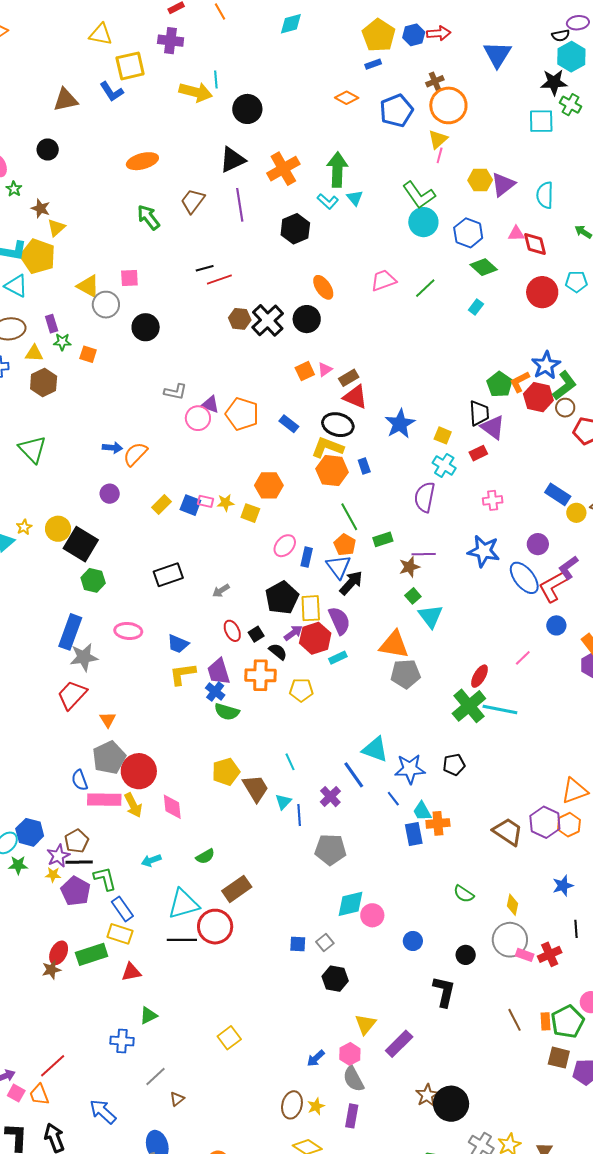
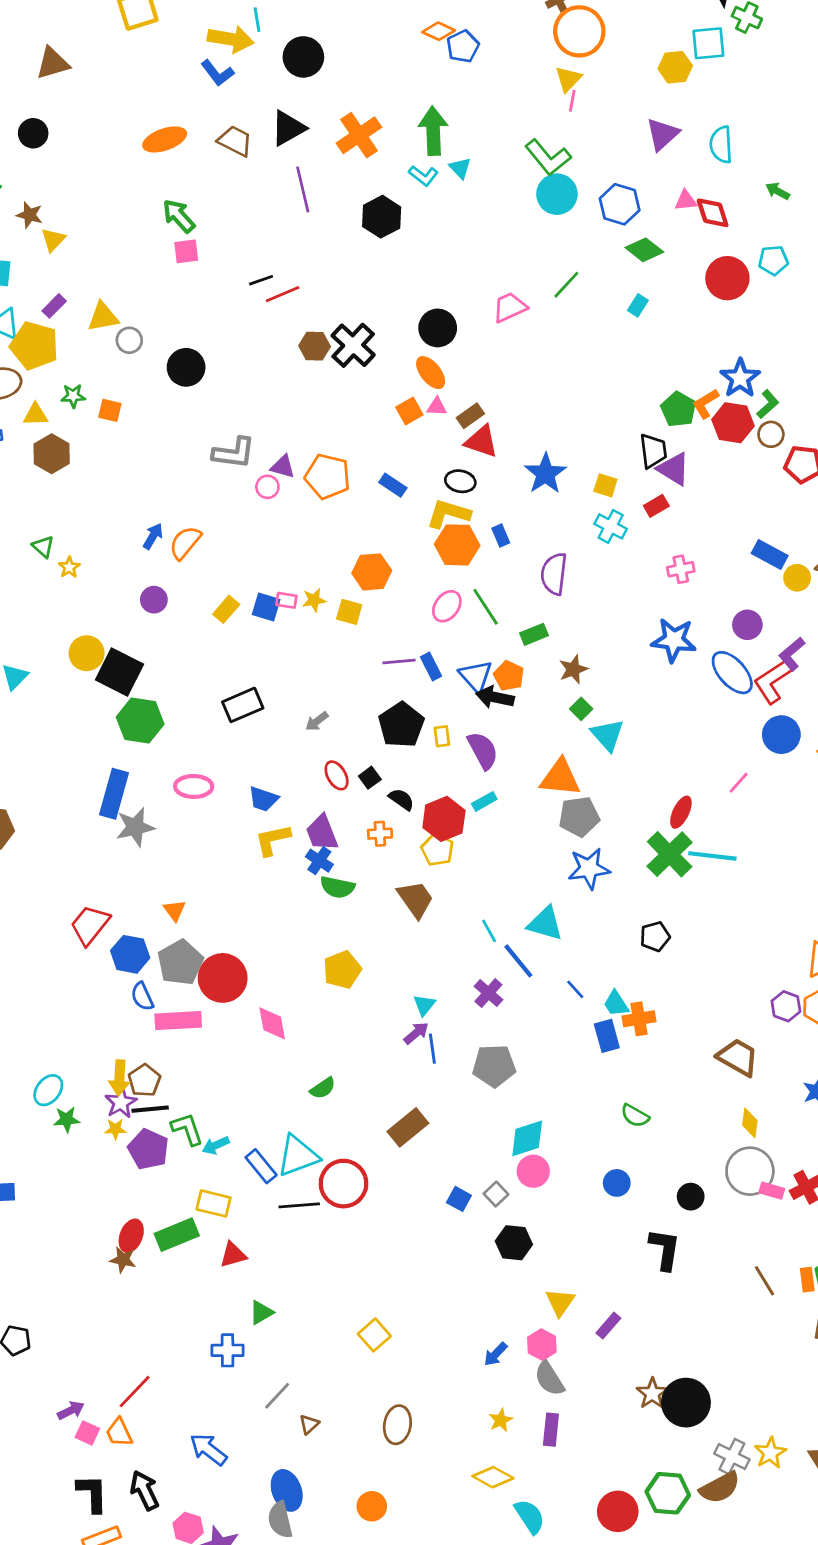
blue L-shape: (112, 92) -> (217, 73), moved
blue pentagon: (396, 111) -> (463, 46), moved, size x0.7
yellow hexagon: (480, 180) -> (675, 67), moved
brown trapezoid: (193, 201) -> (235, 141), moved, turned 84
yellow pentagon: (38, 256) -> (34, 346), moved
pink square: (129, 278) -> (186, 251), moved
pink trapezoid: (383, 280) -> (510, 307), moved
yellow triangle: (88, 286) -> (103, 317), turned -35
orange ellipse: (323, 287) -> (431, 373), moved
gray circle: (106, 305) -> (129, 340), size x0.7
black circle: (307, 319) -> (438, 328), moved
purple rectangle: (52, 324) -> (54, 306), moved, turned 66
pink triangle: (325, 369) -> (437, 407), turned 42
green L-shape: (565, 386) -> (768, 404), size x0.7
gray L-shape: (175, 392) -> (234, 453), size x1.4
pink circle: (198, 418) -> (267, 487), size x0.7
black ellipse: (338, 425) -> (460, 481), size x0.7
blue arrow: (112, 448) -> (153, 536), turned -60
green triangle: (32, 449) -> (43, 547), size x0.6
purple semicircle: (425, 497) -> (554, 574), moved
yellow star: (24, 527) -> (69, 567), moved
orange pentagon: (345, 545) -> (509, 676), moved
pink ellipse: (285, 546) -> (447, 606), moved
purple line: (424, 554) -> (399, 661), moved
blue rectangle: (307, 557) -> (431, 666), turned -36
green hexagon: (93, 580) -> (140, 721), size x1.4
black arrow: (351, 583) -> (495, 697), turned -116
yellow rectangle: (311, 608) -> (442, 736), size x0.6
blue circle: (556, 625) -> (781, 735), size x1.4
purple arrow: (293, 633) -> (416, 1033), moved
red hexagon: (315, 638) -> (444, 819), moved
orange cross: (260, 675) -> (380, 834), size x0.6
yellow pentagon: (301, 690) -> (437, 850), turned 30
red trapezoid: (72, 695) -> (90, 925), moved
cyan line: (290, 762) -> (489, 931), moved
blue star: (410, 769) -> (589, 869), moved
brown trapezoid: (256, 788) -> (415, 899), moved
yellow arrow: (133, 805) -> (119, 1078), moved, turned 35
blue line: (299, 815) -> (432, 1049), moved
purple hexagon: (545, 822) -> (786, 1006), size x0.7
blue hexagon: (30, 832) -> (130, 954), moved
brown trapezoid: (508, 832) -> (738, 1057), moved
cyan arrow: (151, 860) -> (216, 1145), moved
brown rectangle: (237, 889) -> (408, 1127), moved
green semicircle: (464, 894) -> (635, 1116), moved
blue rectangle: (122, 909) -> (261, 1166), moved
pink circle: (372, 915) -> (533, 1171), moved
blue square: (298, 944) -> (459, 1199), turned 30
brown star: (51, 970) -> (123, 1260), turned 30
purple rectangle: (399, 1044) -> (608, 1326), size x0.7
brown ellipse: (292, 1105) -> (397, 1425), moved

